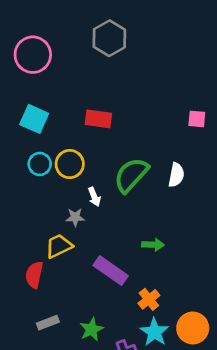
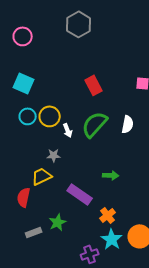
pink circle: (33, 55) -> (23, 36), size x0.7
red rectangle: (98, 119) -> (94, 85), moved, turned 54
white arrow: (94, 197) -> (68, 130), moved
green star: (92, 329) -> (58, 222), moved

